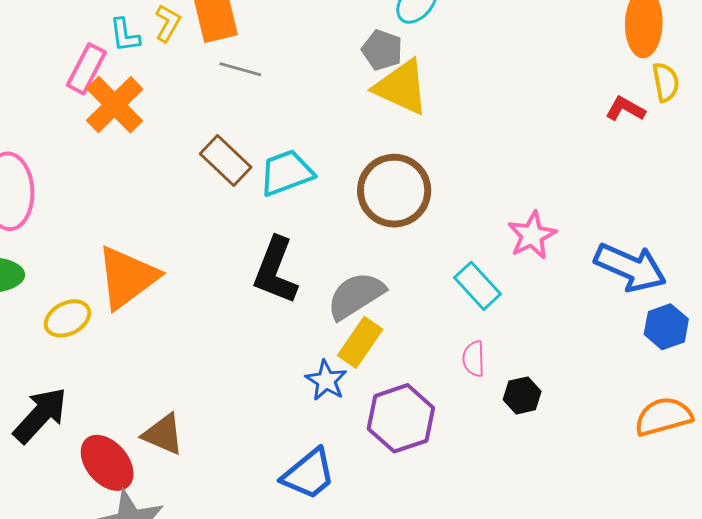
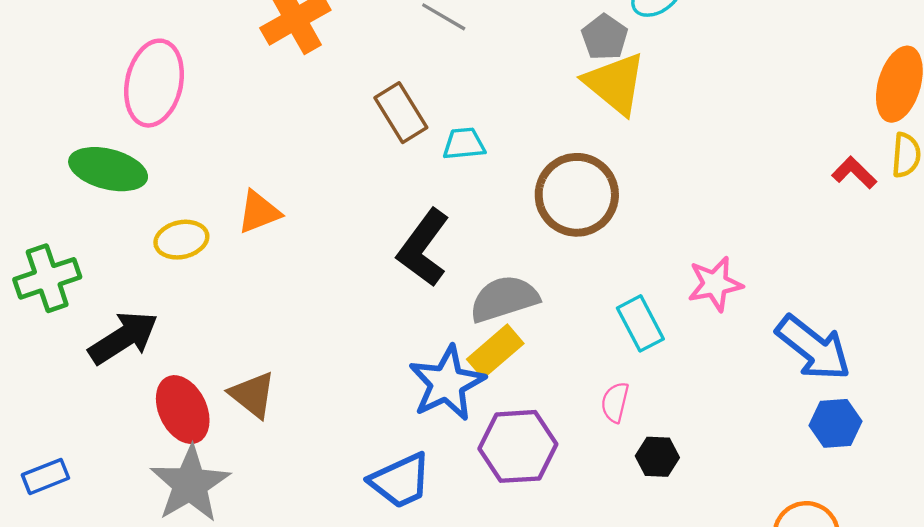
cyan trapezoid: (286, 173) -> (464, 144), size x0.7
orange triangle: (127, 277) -> (259, 212), size x0.6
blue star: (326, 381) -> (447, 383), size x1.6

